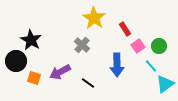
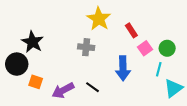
gray cross: (82, 45) -> (86, 47), turned -35
cyan line: (151, 66) -> (159, 69), turned 56
purple arrow: (60, 72) -> (63, 90), moved

